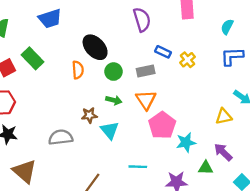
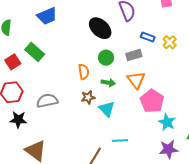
black ellipse: (95, 47) -> (100, 28), moved
orange semicircle: (78, 70) -> (84, 72), moved
gray semicircle: (61, 137) -> (47, 101), moved
cyan star: (186, 142) -> (167, 122), moved, turned -30
cyan line: (138, 167) -> (120, 141), moved

